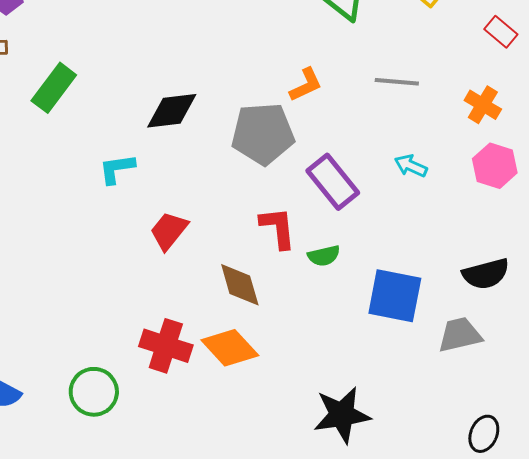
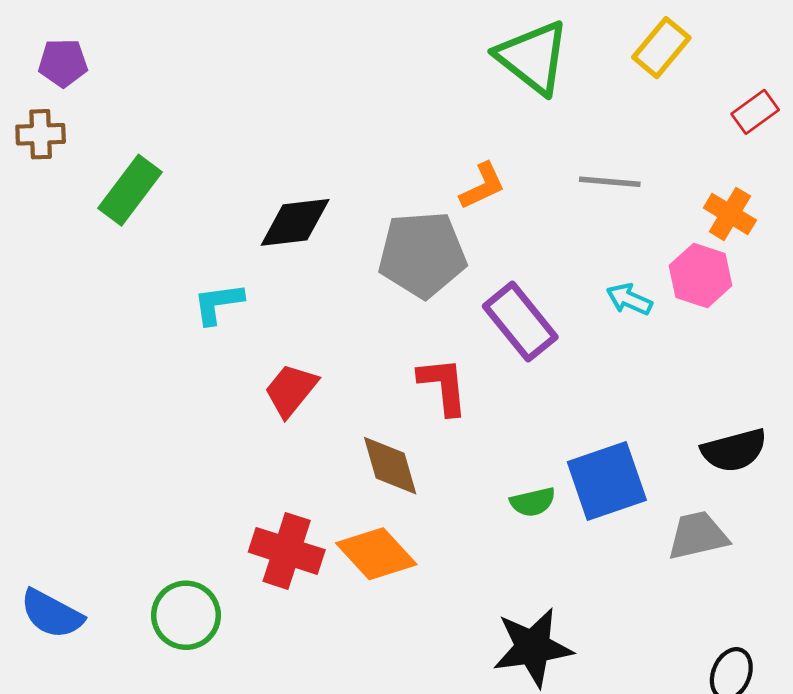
red rectangle: (501, 32) -> (755, 112), turned -76
pink hexagon: (495, 166) -> (701, 275), moved
green semicircle: (324, 256) -> (533, 502), moved
blue square: (395, 296) -> (607, 481), turned -30

